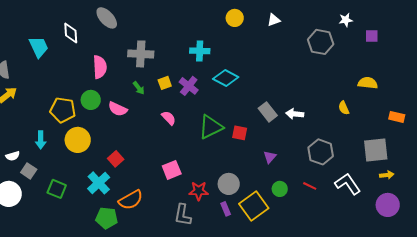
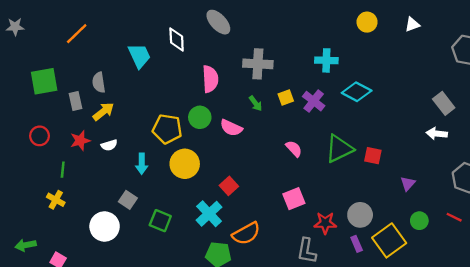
gray rectangle: (268, 112) -> (444, 103), moved
pink semicircle: (169, 118) -> (294, 149), moved
white semicircle: (13, 156) -> (109, 145), moved

